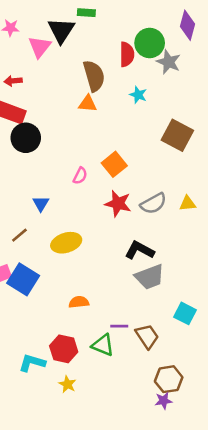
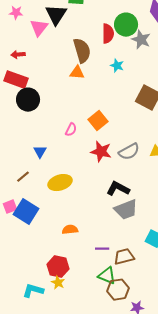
brown trapezoid: (147, 336) -> (124, 257), turned -70
green triangle: (103, 345) -> (107, 276), moved
cyan L-shape: (32, 363) -> (33, 291), moved
brown hexagon: (169, 379) -> (118, 290), moved
yellow star: (67, 384) -> (58, 283), moved

